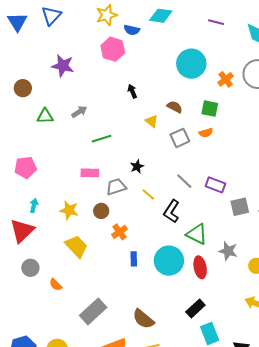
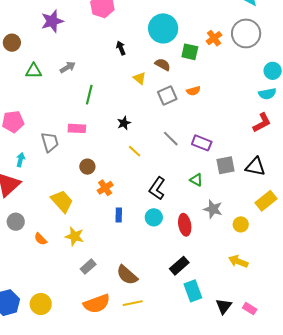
cyan circle: (191, 64) -> (163, 28), moved
purple star: (63, 66) -> (52, 21), turned -30
green square: (210, 109) -> (190, 52), moved
green line: (102, 139) -> (89, 95), turned -60
gray trapezoid: (116, 187) -> (50, 142), moved, turned 90
yellow star: (69, 210) -> (75, 236), moved
black L-shape: (171, 211) -> (157, 188), moved
green triangle: (197, 234) -> (196, 180), moved, size x0.6
cyan circle: (169, 261) -> (154, 217), size x0.6
gray rectangle: (93, 311) -> (88, 267), moved, size x0.6

